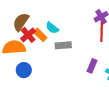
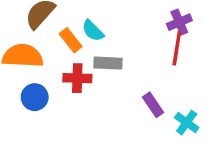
red cross: (28, 35) -> (77, 78), moved, turned 35
purple rectangle: (92, 66) -> (153, 105), turned -64

